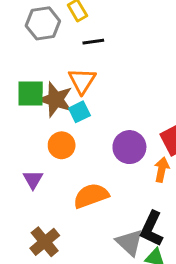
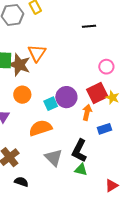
black line: (93, 42) -> (89, 26), moved
cyan square: (79, 112) -> (51, 104), moved
gray triangle: (129, 242) -> (54, 158), moved

